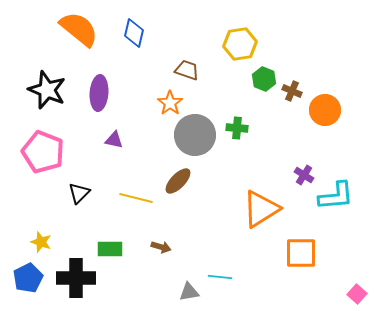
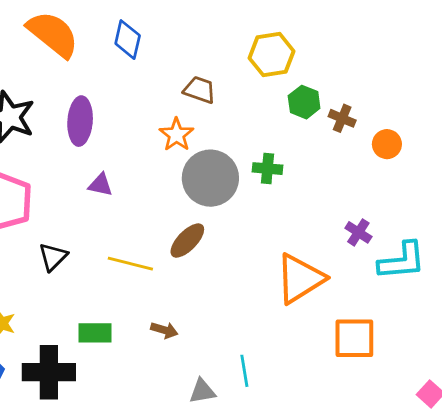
orange circle: (325, 110) -> (387, 144), size x0.7
cyan line: (220, 277) -> (244, 371), turned 75

